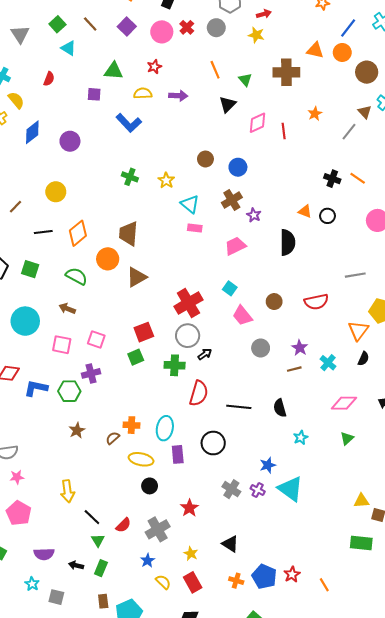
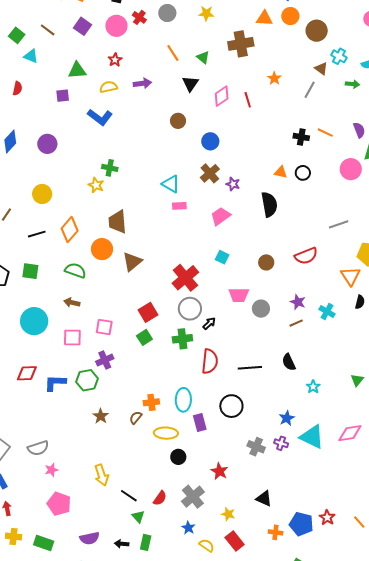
brown circle: (205, 159) -> (178, 121), moved
yellow star: (166, 180) -> (96, 185), moved
pink trapezoid: (242, 316) -> (239, 295), moved, turned -40
pink diamond: (344, 403) -> (350, 433), moved

